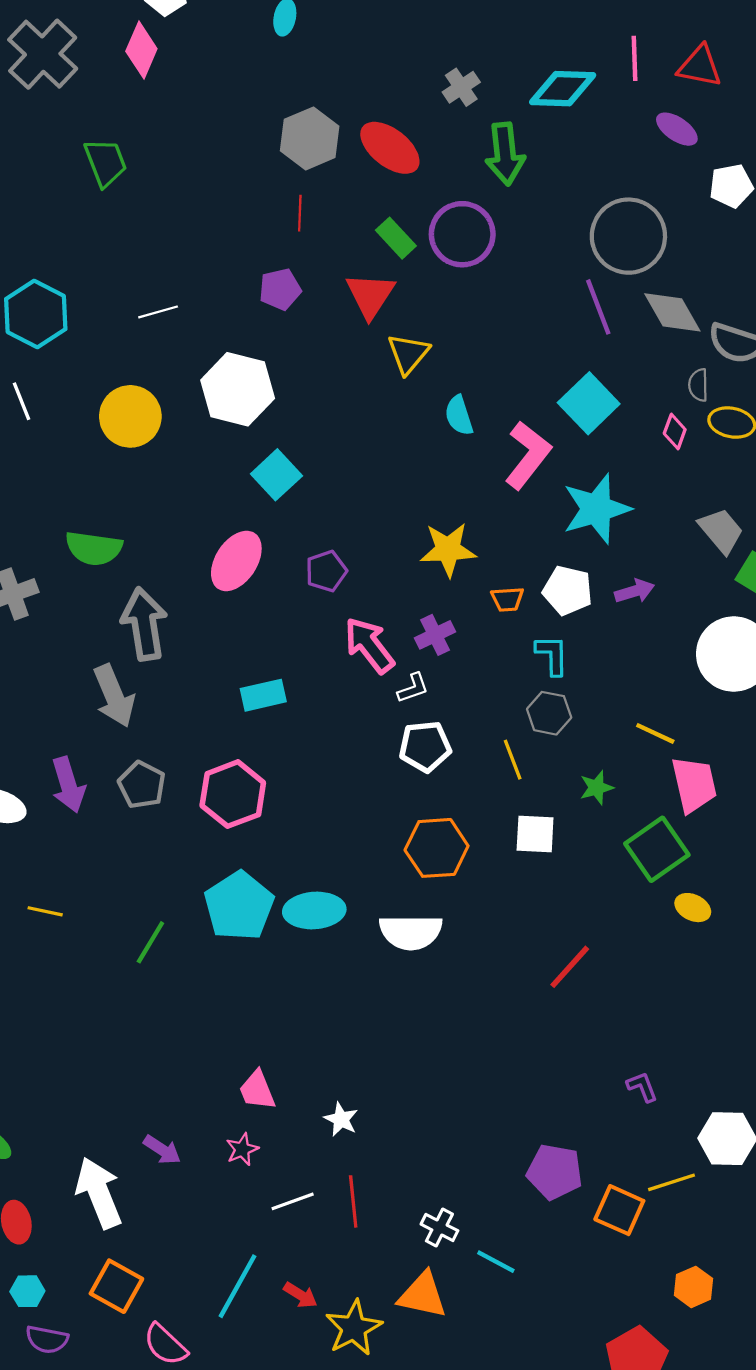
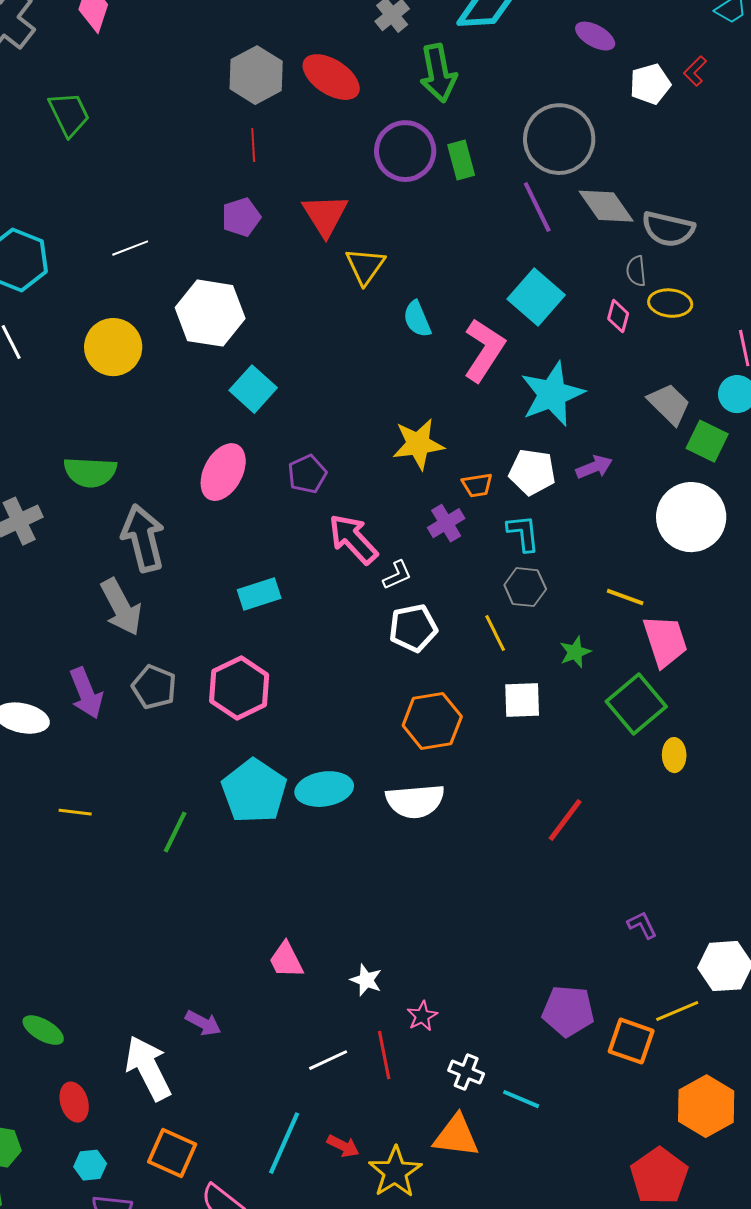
green rectangle: (396, 238) -> (461, 160), moved, turned 33
purple cross: (435, 635) -> (446, 523), moved
yellow ellipse: (693, 908) -> (674, 755), turned 68
pink star: (242, 1149) -> (422, 1016), moved
orange hexagon: (693, 1287) -> (706, 1106), size x1.6

